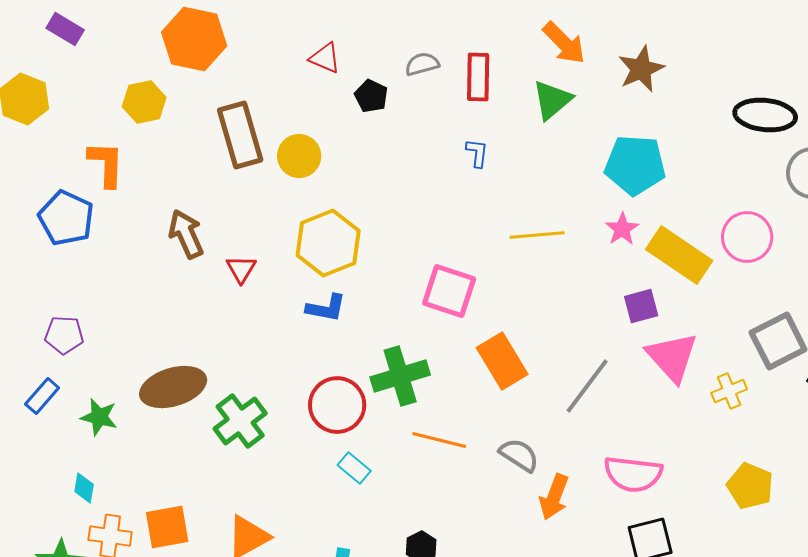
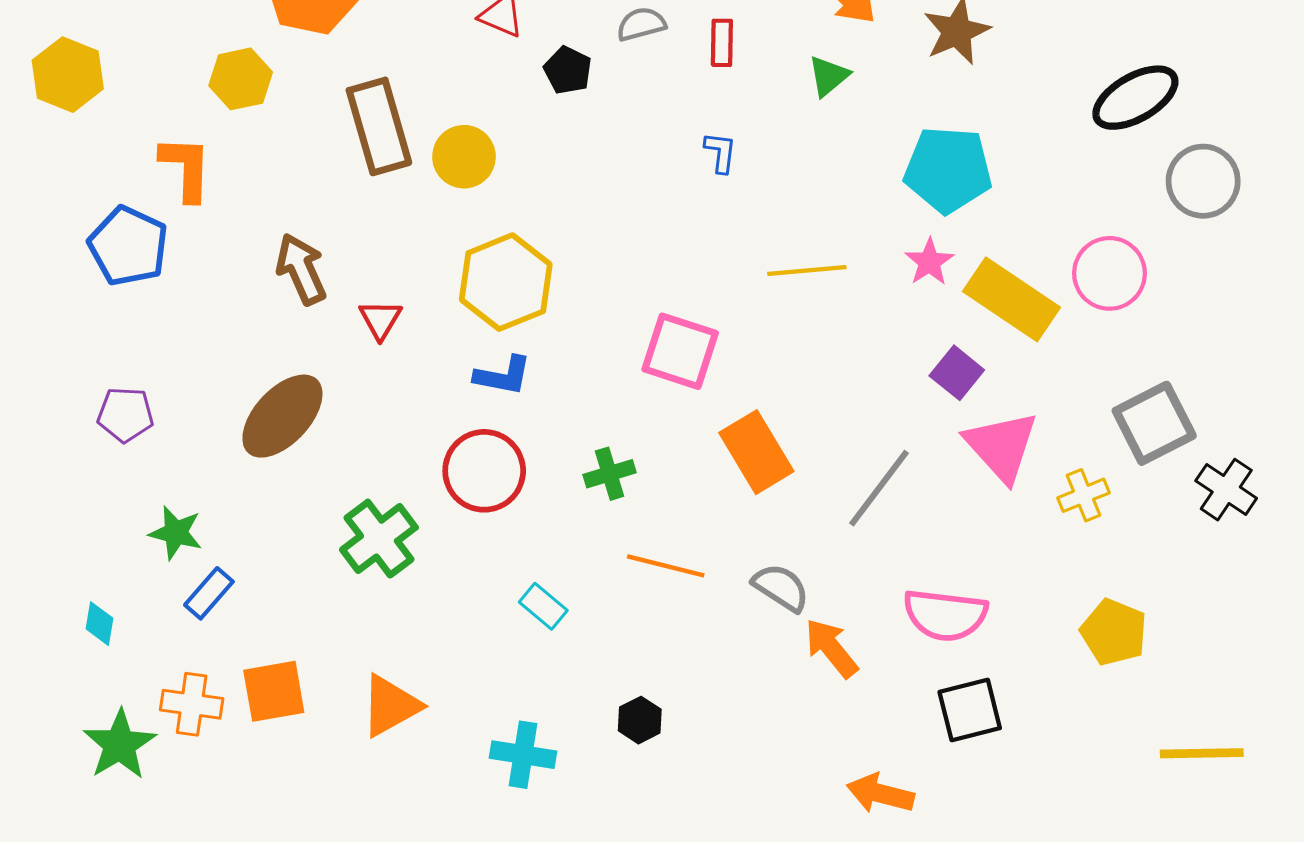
red rectangle: (478, 77) -> (722, 43), size x0.7
green triangle: (552, 100) -> (829, 76), size x0.7
black ellipse: (765, 115) -> (1135, 98), turned -36
purple square: (641, 306) -> (957, 373), turned -36
green cross: (400, 376) -> (610, 474), size x0.6
brown ellipse: (173, 387) -> (282, 416), moved, turned -30
blue rectangle: (42, 396) -> (209, 593), moved
red circle: (337, 405) -> (484, 471), moved
cyan diamond: (84, 488) -> (99, 624), moved
orange arrow: (554, 497) -> (831, 648), turned 120

